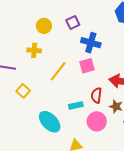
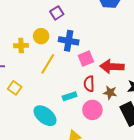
yellow circle: (44, 26) -> (41, 36), moved
blue cross: (91, 43) -> (69, 41), moved
pink square: (87, 66) -> (86, 59), moved

